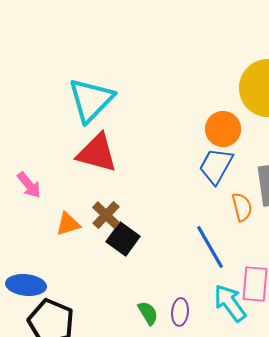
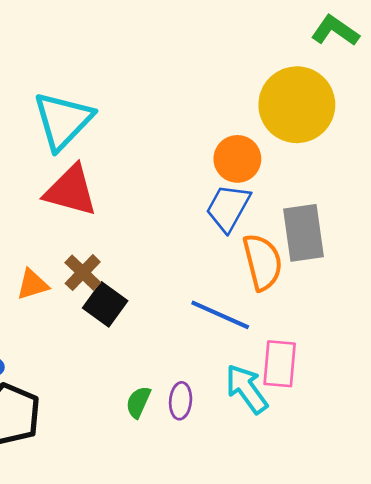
orange semicircle: (242, 207) -> (262, 262), size x1.5
blue line: (210, 247) -> (220, 315), turned -36
green semicircle: (148, 313) -> (138, 402), turned -125

